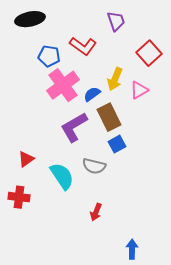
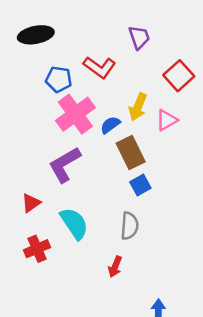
purple L-shape: (74, 127) -> (65, 165), moved
gray semicircle: (94, 166) -> (130, 226), moved, turned -100
red cross: (19, 197) -> (37, 249), moved, turned -30

